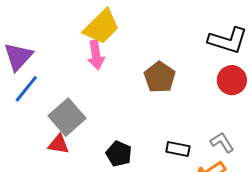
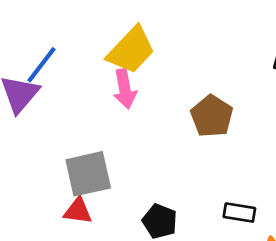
blue line: (26, 89) -> (41, 65), moved
gray square: (67, 117) -> (88, 174), turned 30

